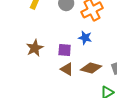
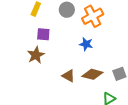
purple square: (65, 50) -> (43, 34), moved

